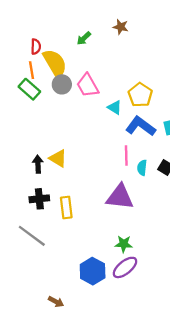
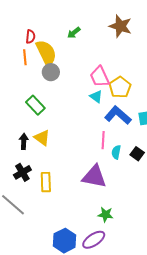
brown star: (121, 27) -> (120, 26), moved, size x1.6
pink trapezoid: (88, 85) -> (100, 77), moved
green rectangle: (29, 89) -> (35, 105), moved
black cross: (39, 199) -> (22, 172), turned -30
green star: (124, 244) -> (106, 215), moved

